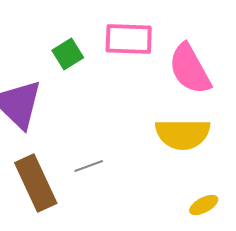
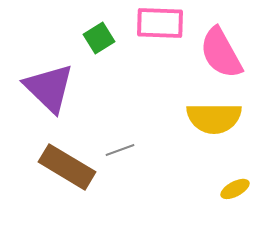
brown rectangle: (36, 183) -> (67, 167), turned -34

